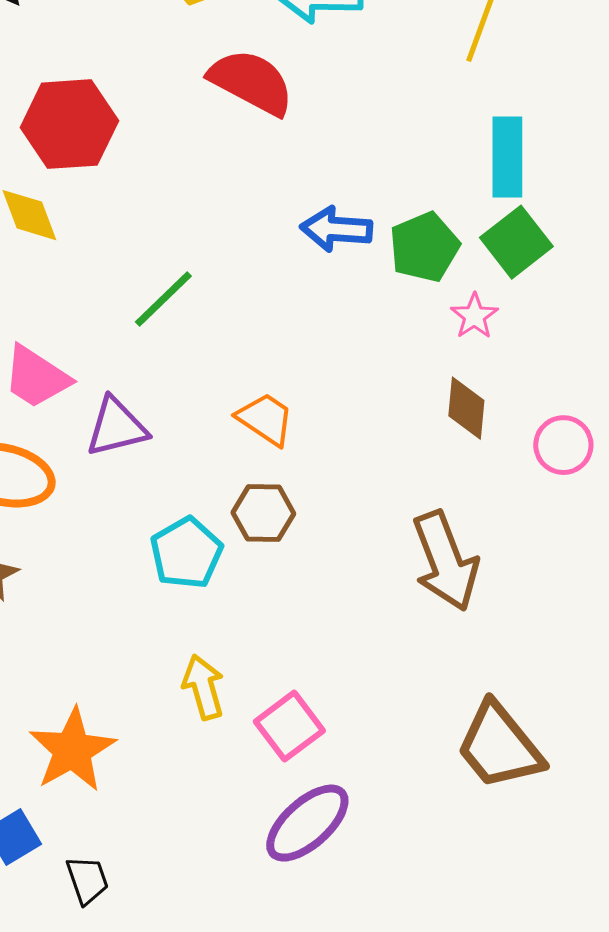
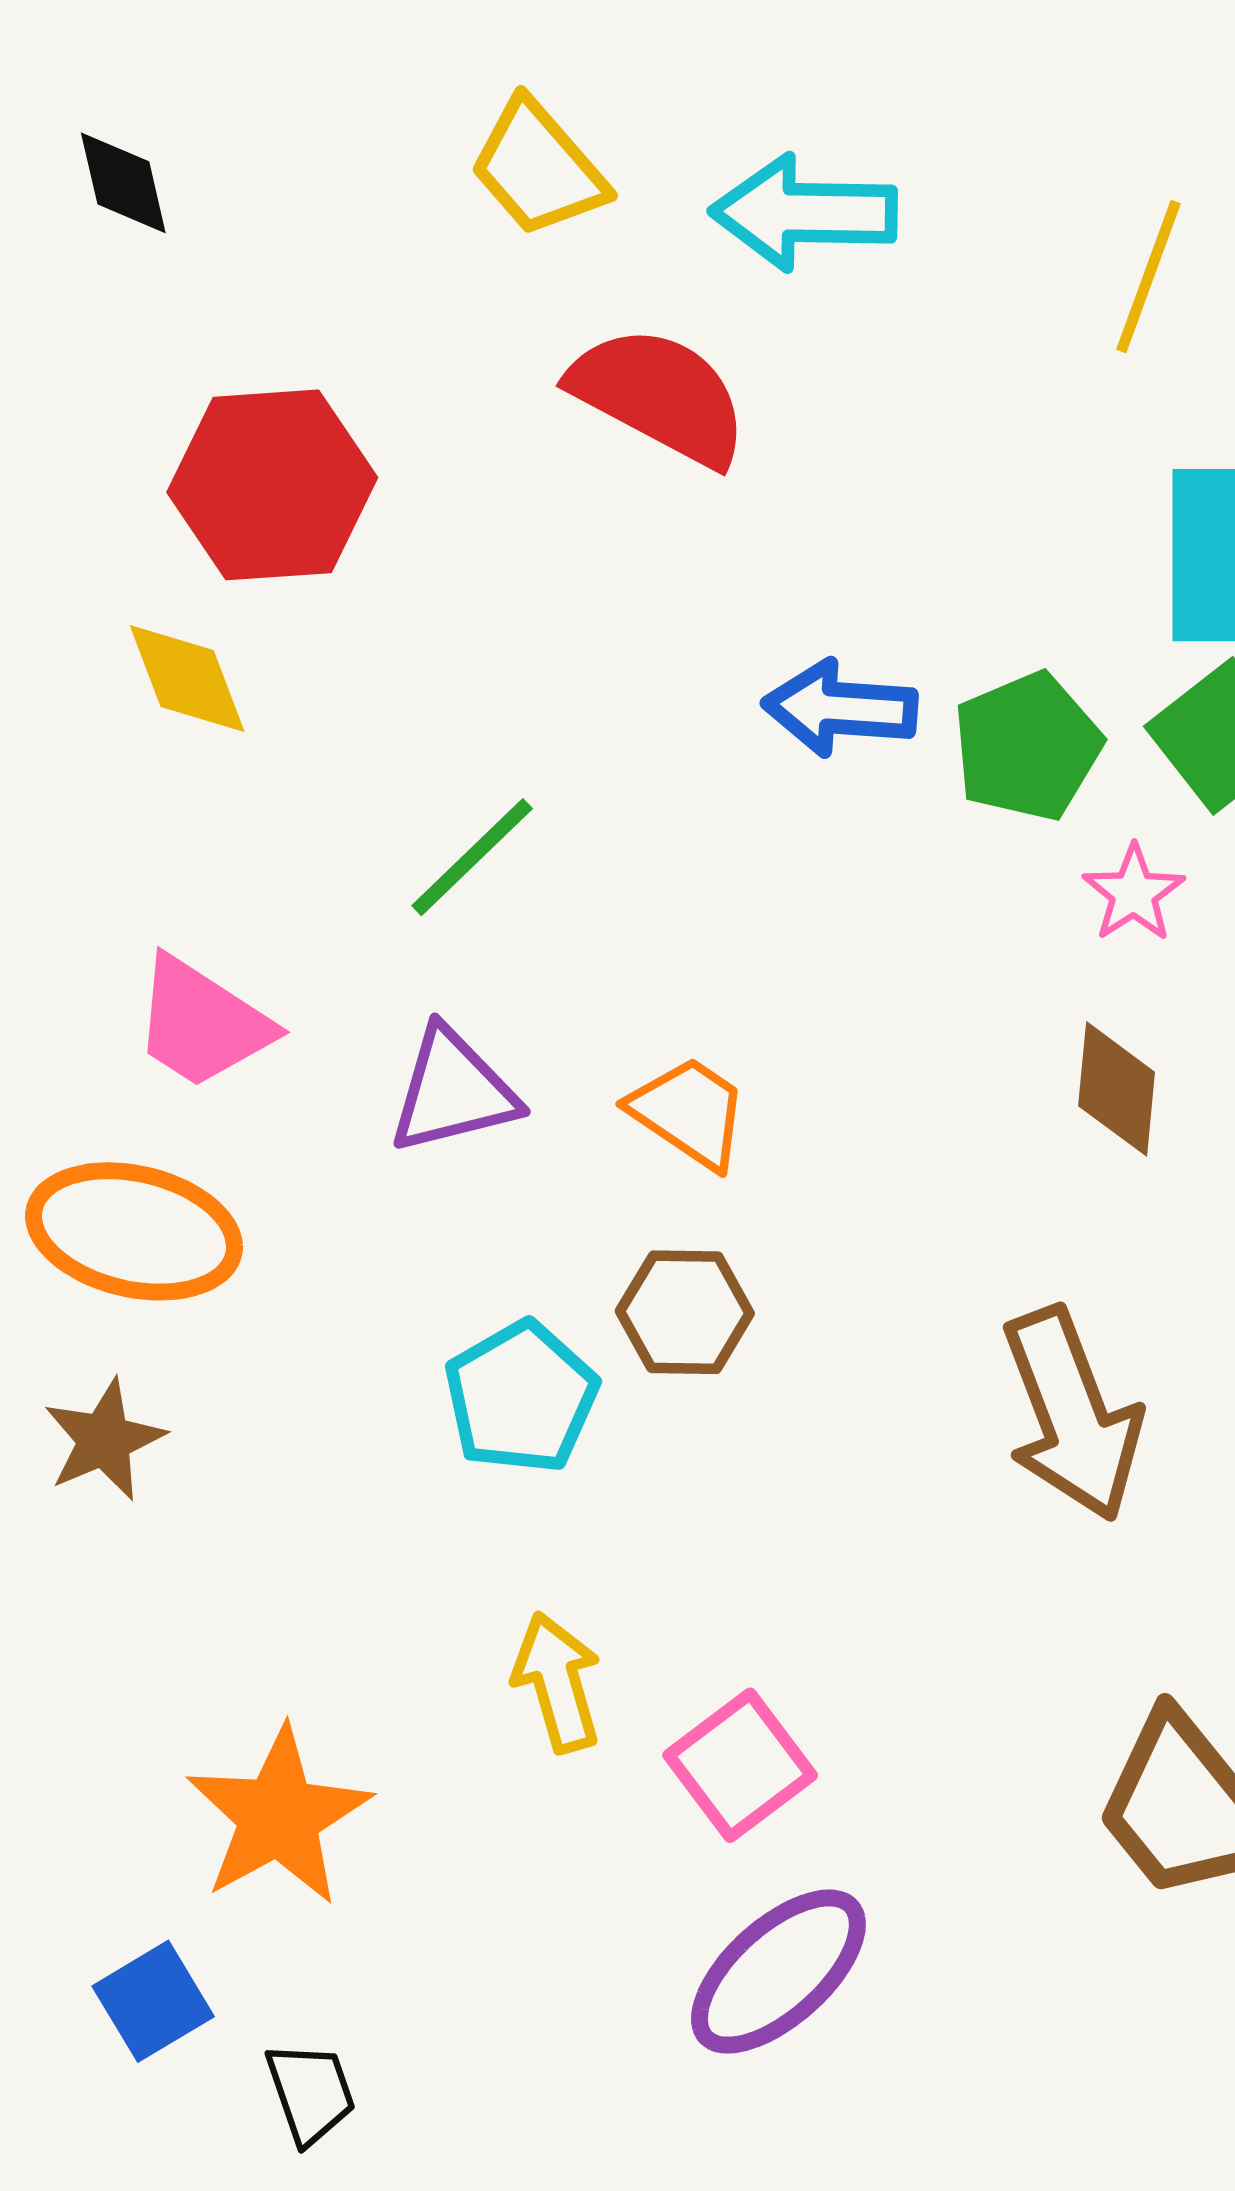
purple triangle: (116, 427) -> (453, 1091), moved

